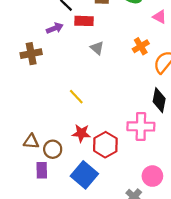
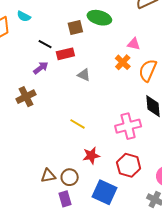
pink triangle: (160, 17) -> (134, 44), moved
pink cross: (141, 126) -> (128, 126), moved
red hexagon: (105, 145) -> (129, 165), moved

